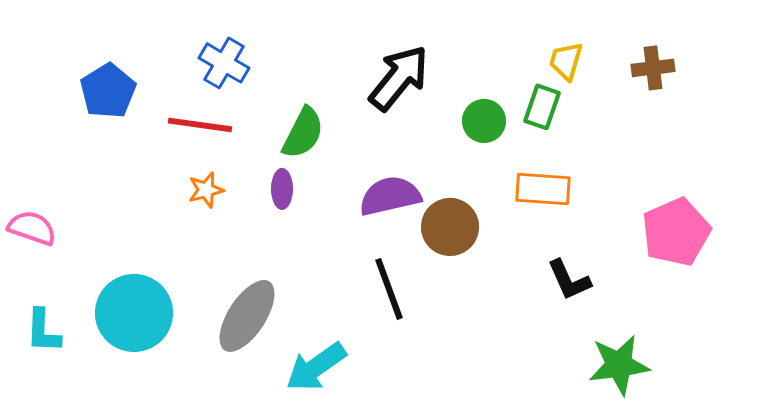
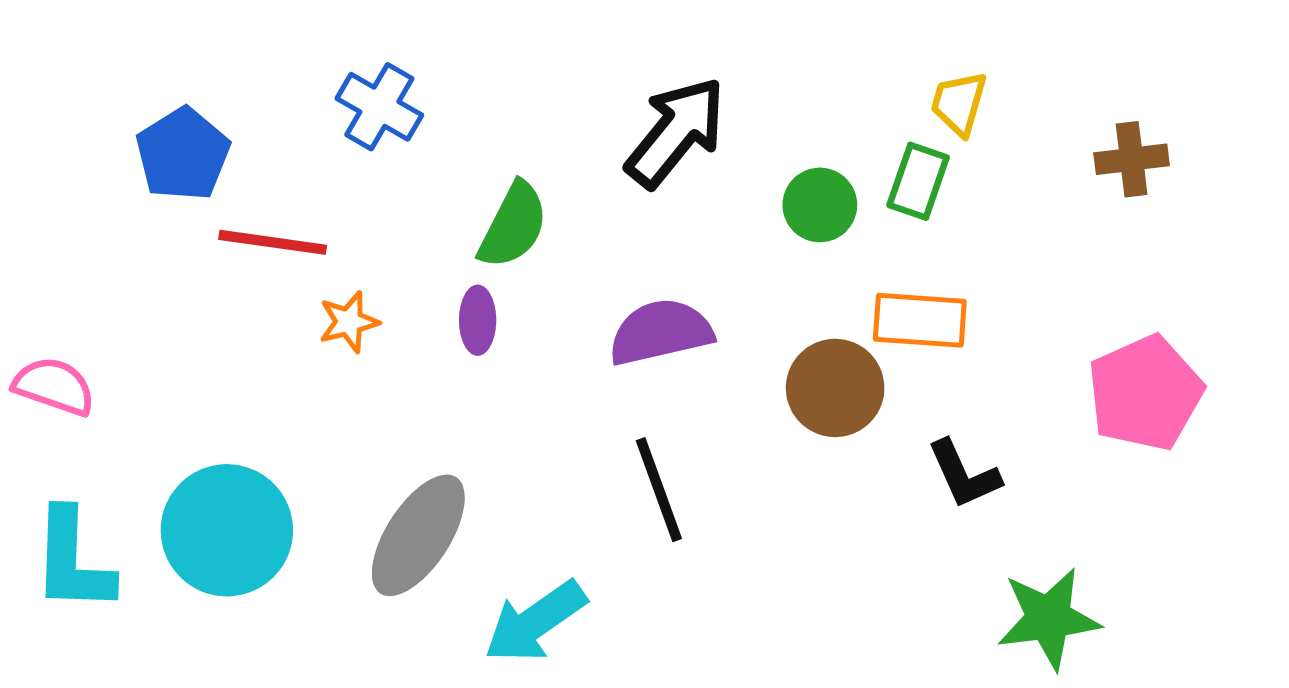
brown cross: (653, 68) -> (1132, 159), moved
red line: (200, 125) -> (273, 242), moved
brown circle: (450, 227) -> (835, 388), moved
cyan L-shape: (43, 331) -> (73, 561), size x1.4

